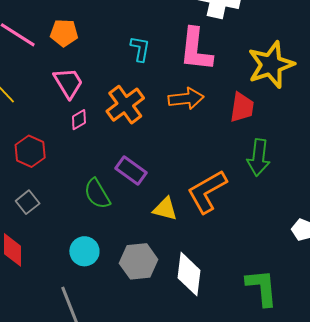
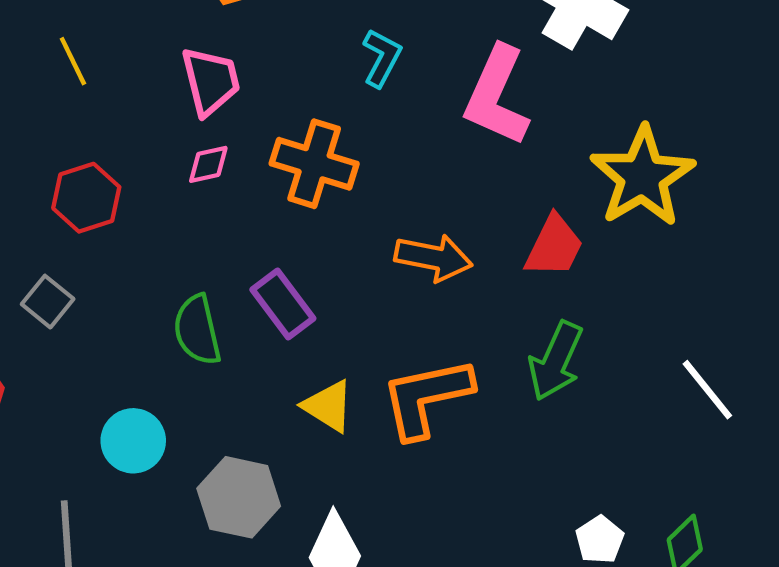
yellow star: (271, 65) -> (642, 177), turned -30
orange arrow: (186, 99) -> (433, 258), moved
orange cross: (125, 105) -> (314, 164), turned 36
gray square: (28, 202) -> (48, 302), turned -30

